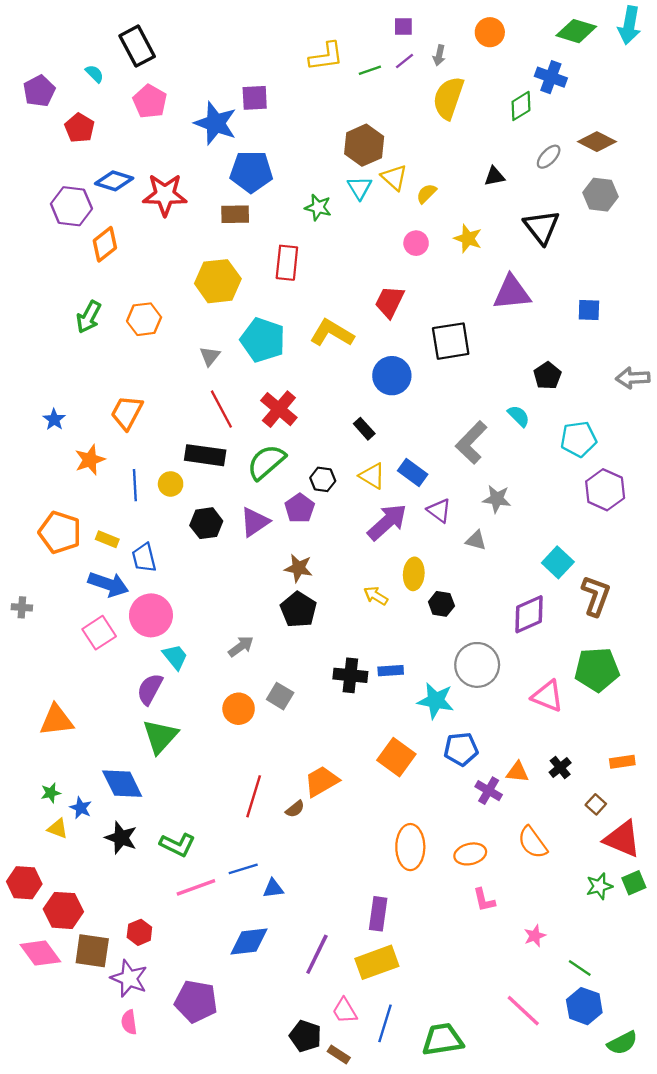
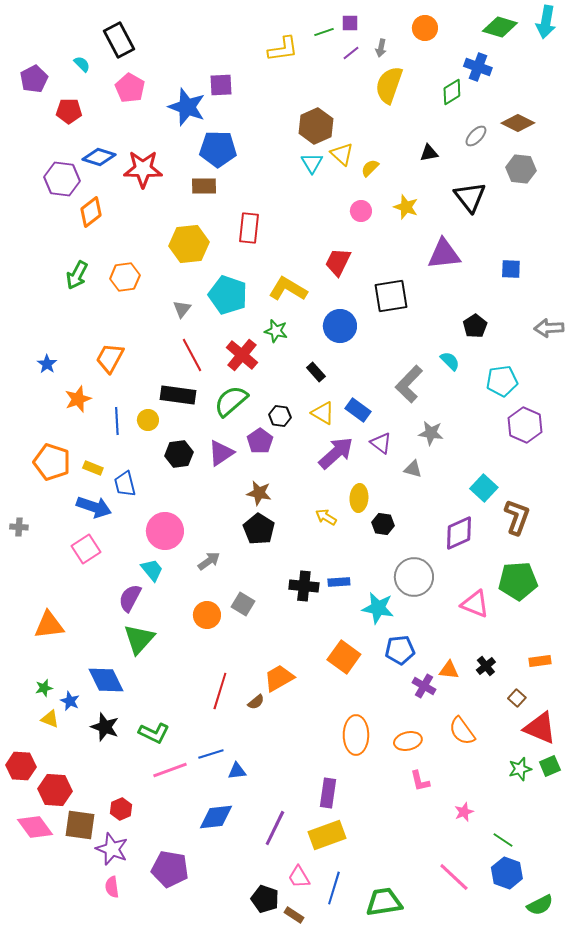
green line: (370, 70) -> (324, 32), moved
red pentagon: (80, 128) -> (69, 111), turned -30
green star: (318, 207) -> (276, 331), moved
pink circle: (151, 615) -> (165, 531), moved

